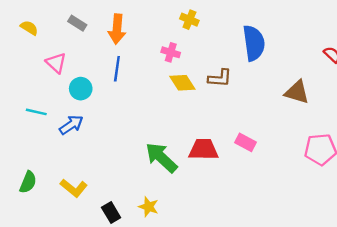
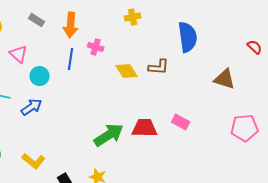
yellow cross: (189, 20) -> (133, 17), turned -35
pink cross: (171, 52) -> (96, 47), moved
green arrow: (161, 158) -> (109, 135), turned 104

